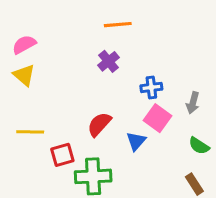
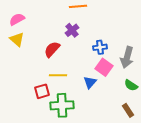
gray arrow: (193, 103) -> (127, 57), size x1.5
red semicircle: (99, 124) -> (52, 49), moved
yellow line: (30, 132) -> (58, 75), moved

